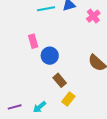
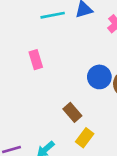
blue circle: (50, 56) -> (99, 77), moved

